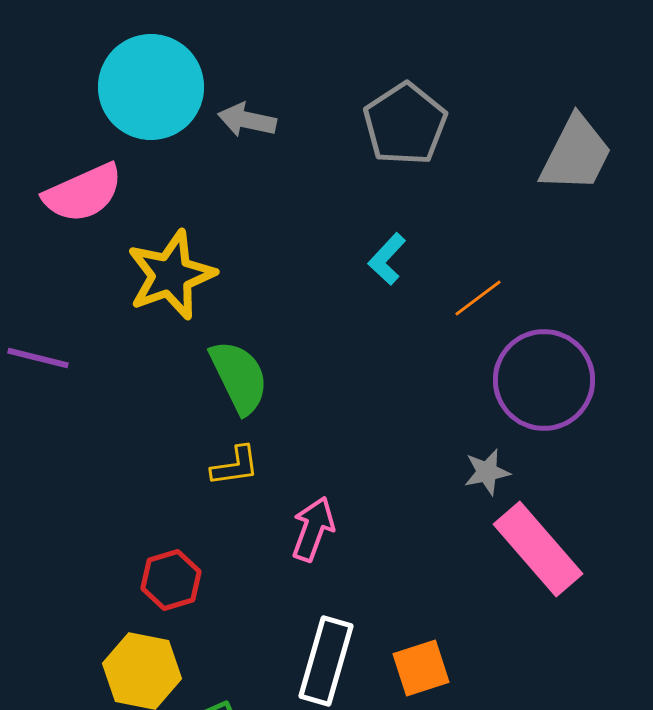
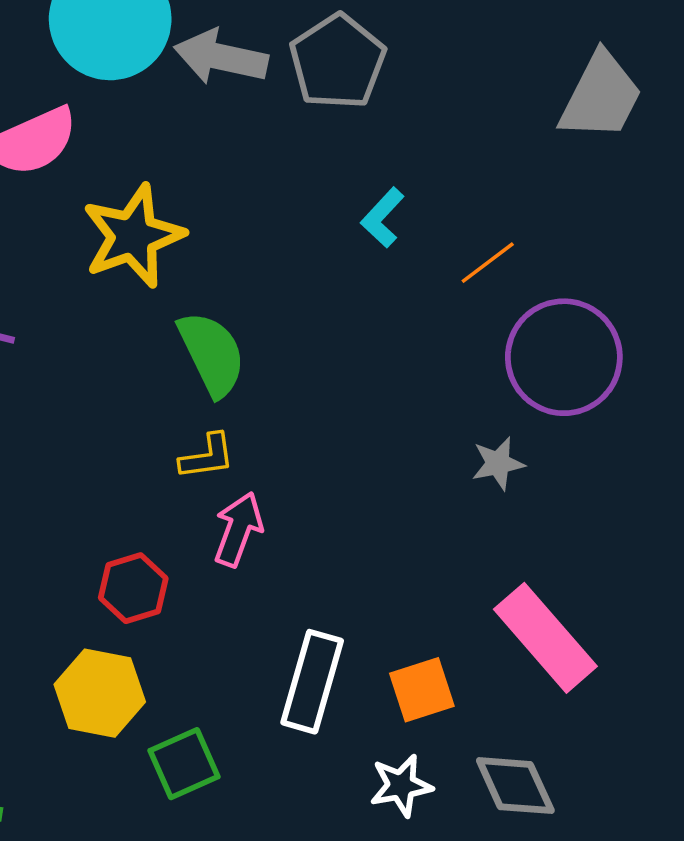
gray arrow: (247, 120) -> (221, 57), size x1.4
gray pentagon: (405, 124) -> (338, 62), moved
pink arrow: (313, 529) -> (238, 529), moved
pink rectangle: (538, 549) -> (545, 638), moved

